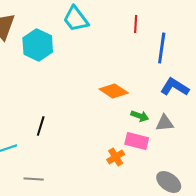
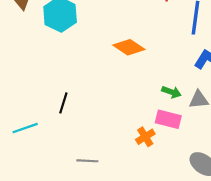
orange diamond: (114, 91) -> (129, 47), moved
gray line: (34, 179) -> (87, 161), moved

